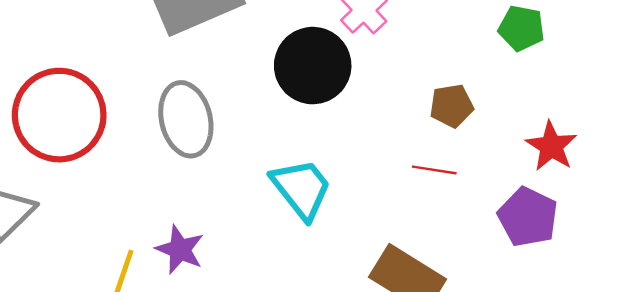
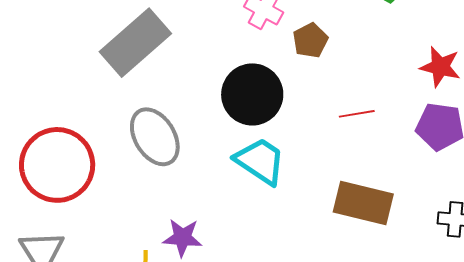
black circle: (313, 66) -> (252, 94), moved
brown pentagon: (452, 106) -> (310, 40), moved

